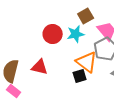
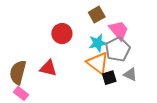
cyan star: (76, 34) -> (98, 43), moved
black square: (80, 76) -> (109, 78), moved

